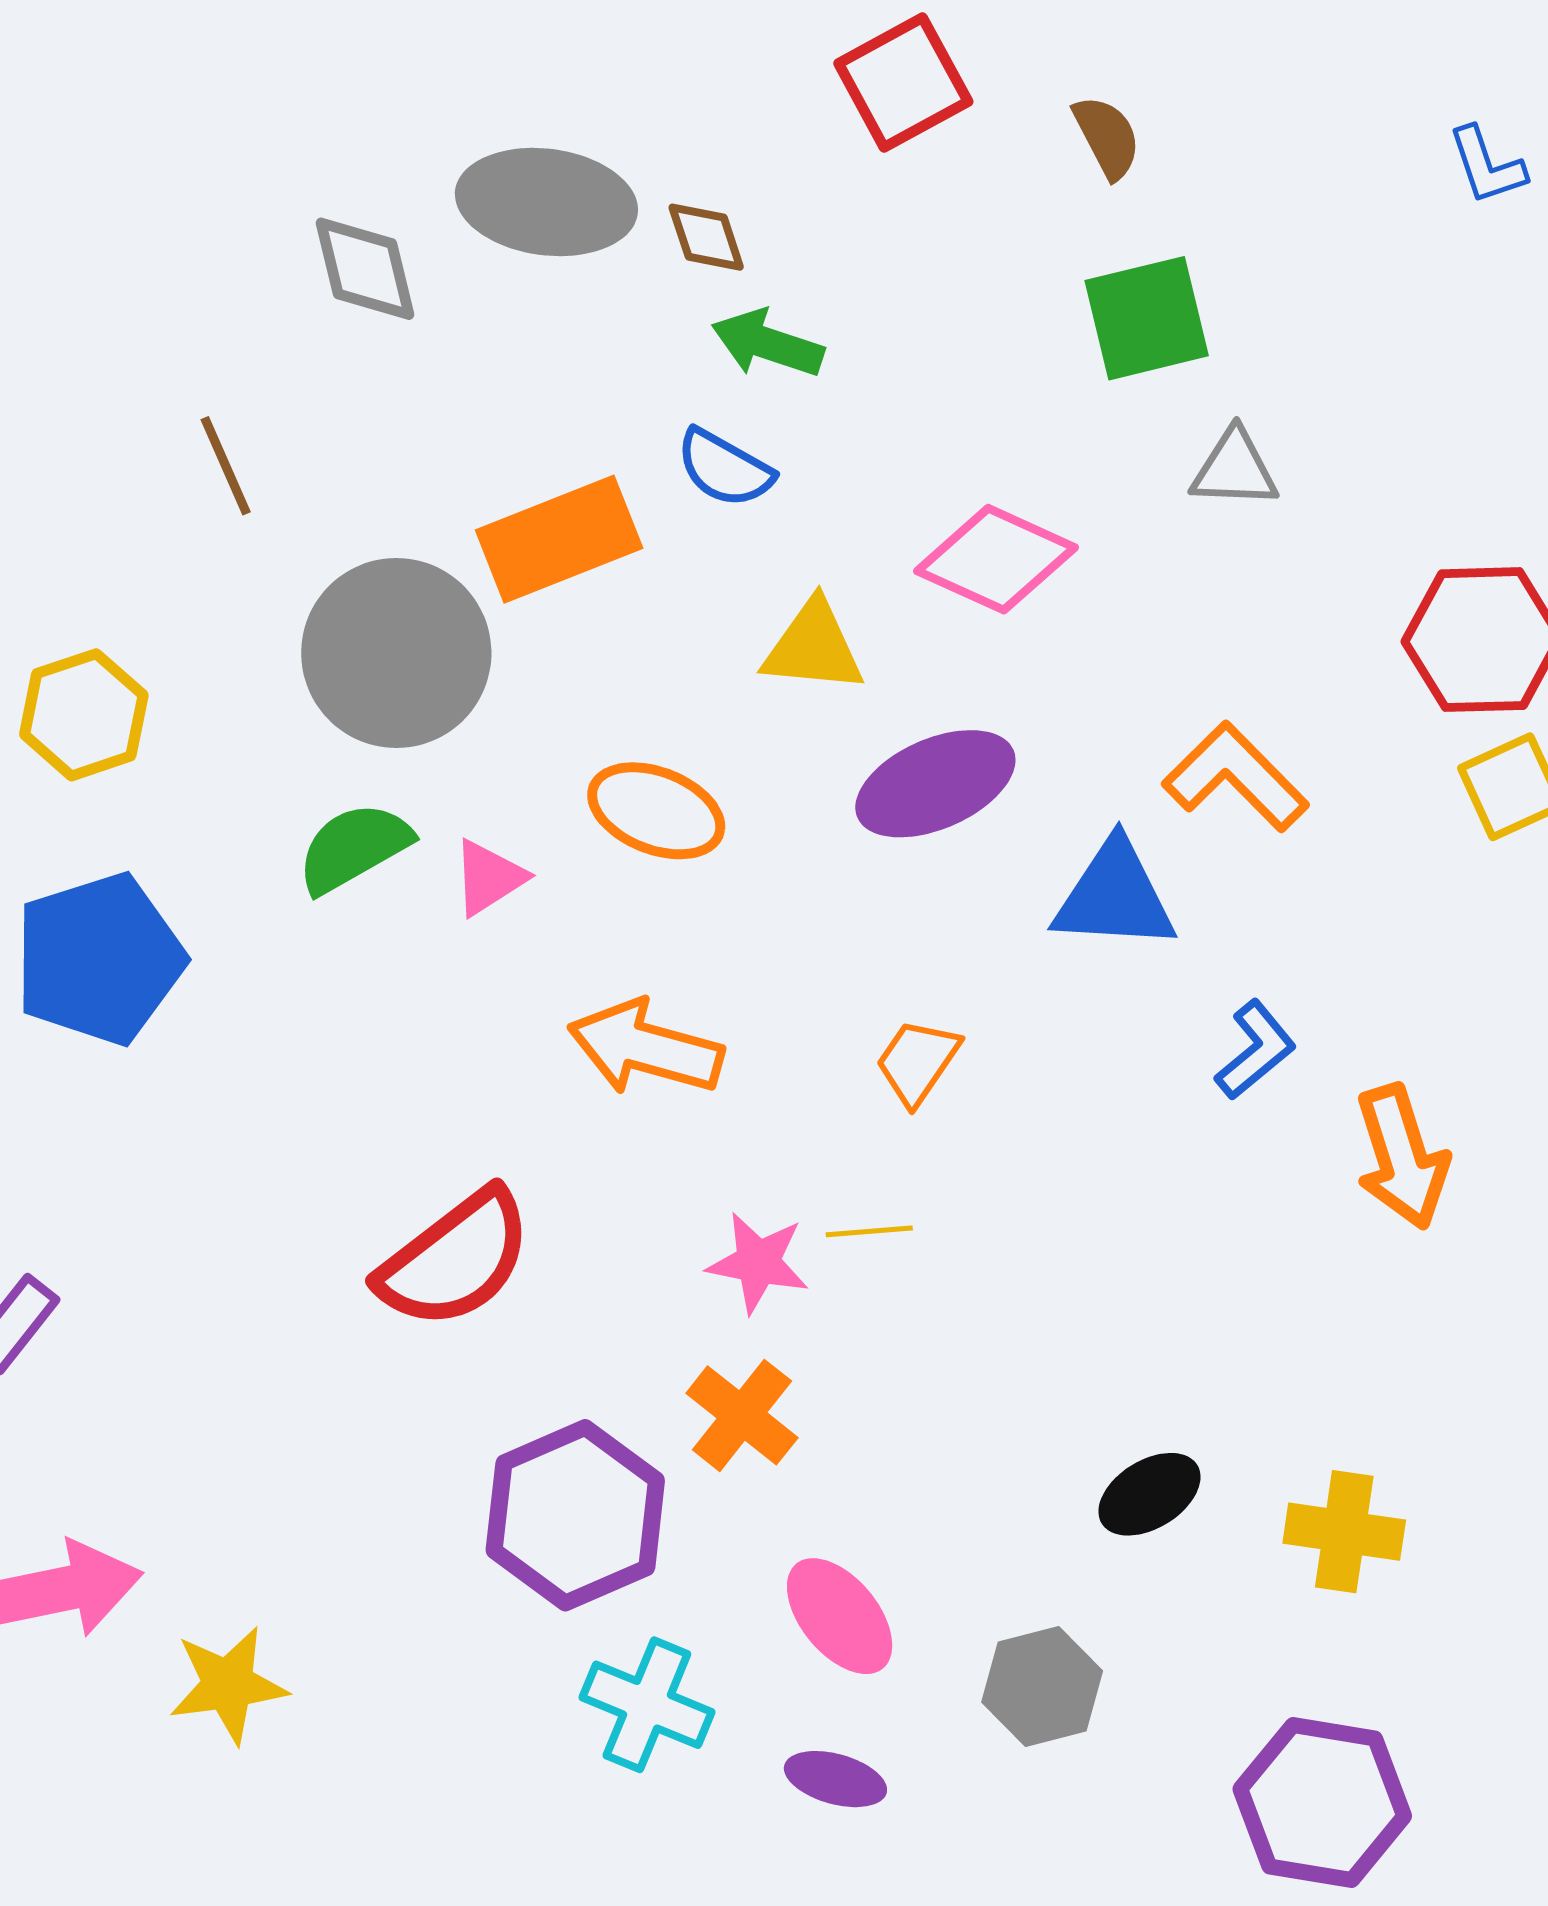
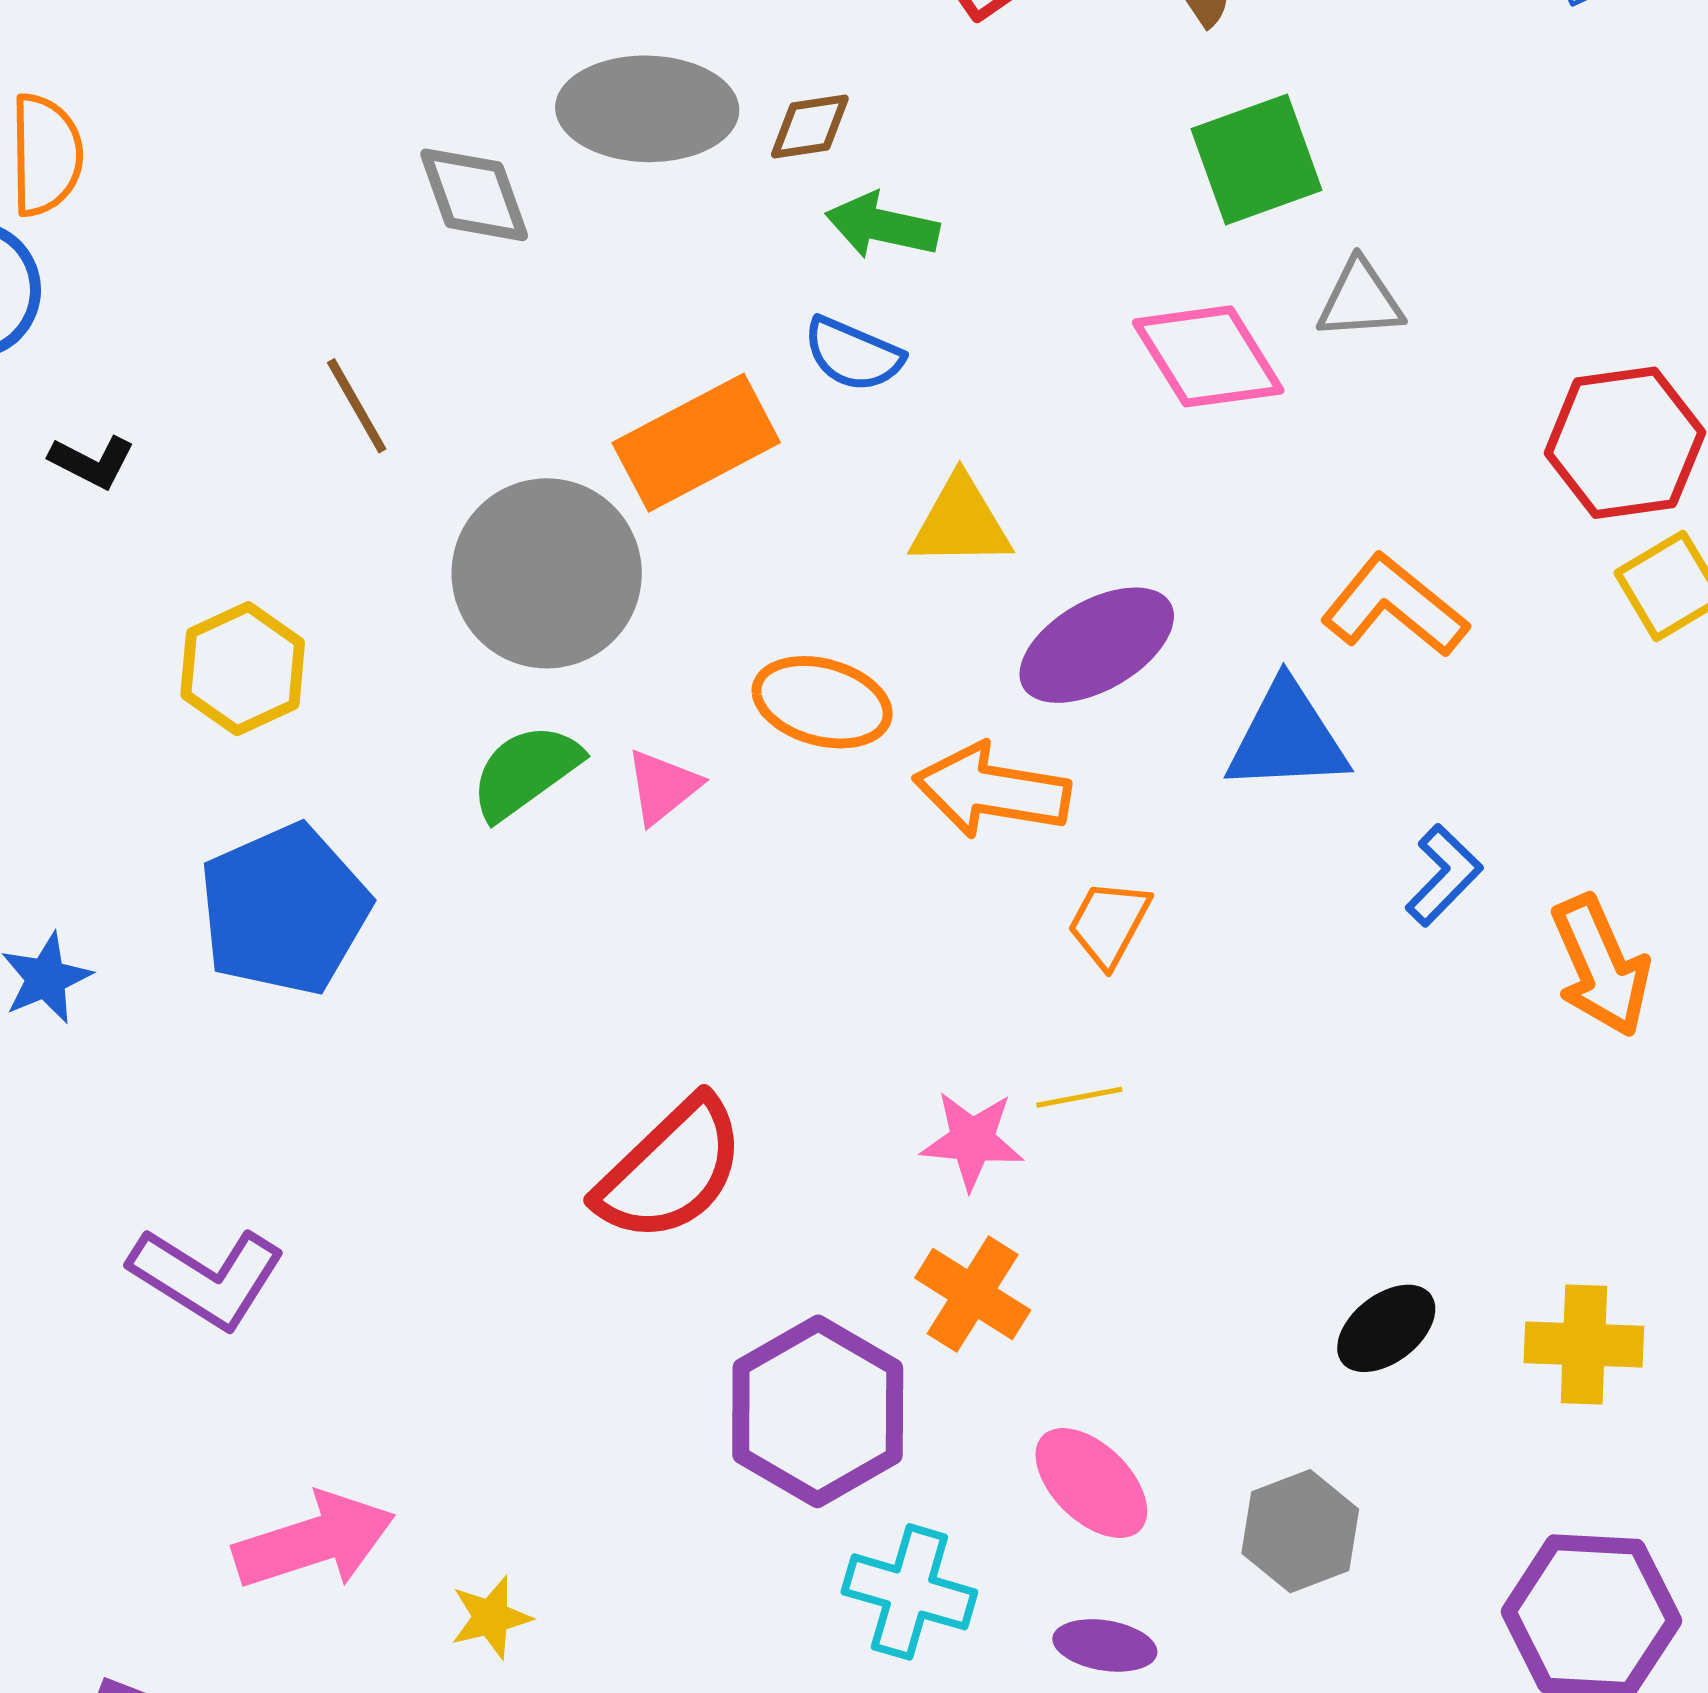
brown diamond: (706, 237) -> (810, 127), turned -74
pink diamond: (996, 559) -> (1208, 356), moved, turned 40
orange arrow: (646, 1048) -> (992, 791), moved
yellow star: (228, 1685) -> (491, 1617), size x0.7

